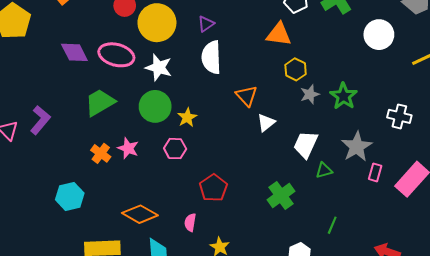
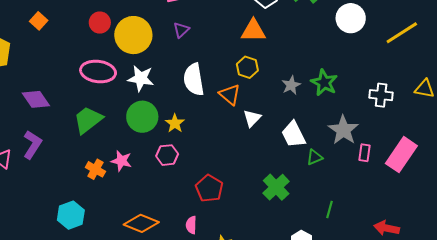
purple diamond: (74, 52) -> (36, 99), moved
white semicircle: (211, 57) -> (194, 79), moved
yellow hexagon: (296, 69) -> (247, 67), moved
white trapezoid: (306, 145) -> (293, 134), turned -44

